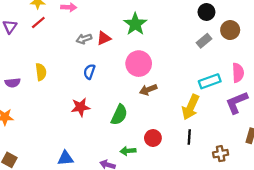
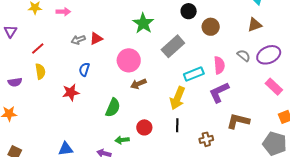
red line: (38, 22) -> (38, 49), moved
green star: (135, 24) -> (143, 23), moved
gray rectangle: (204, 41) -> (173, 46), moved, size x1.6
red star: (80, 107) -> (71, 92), moved

